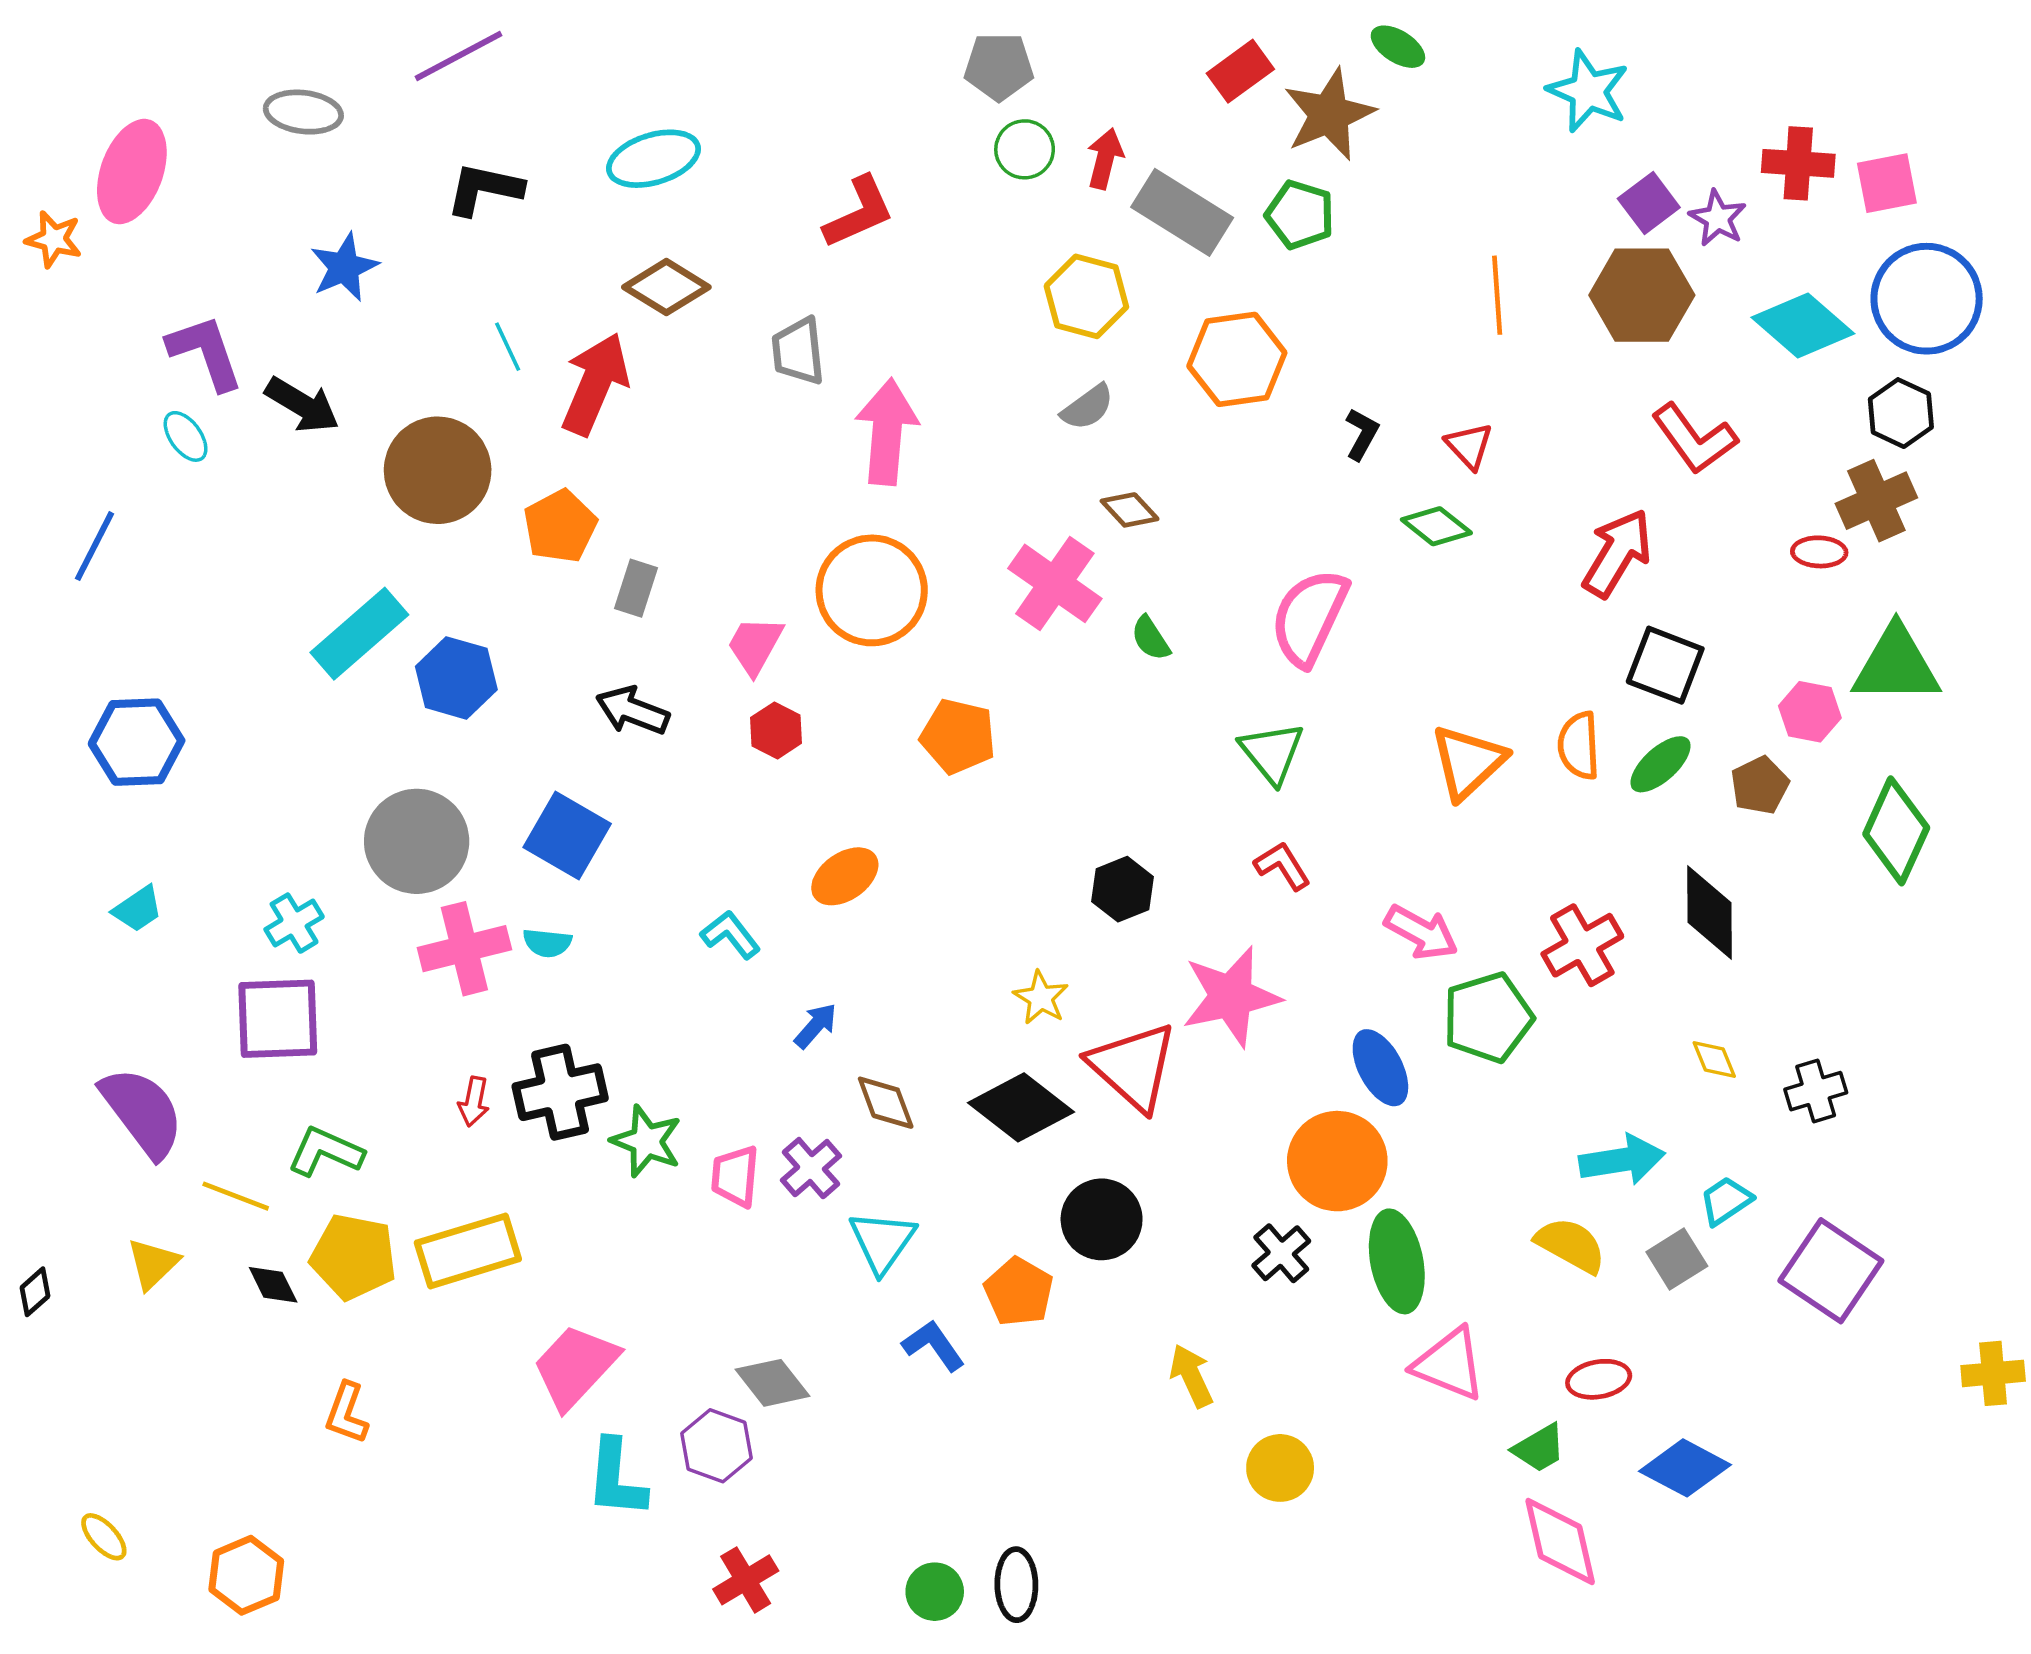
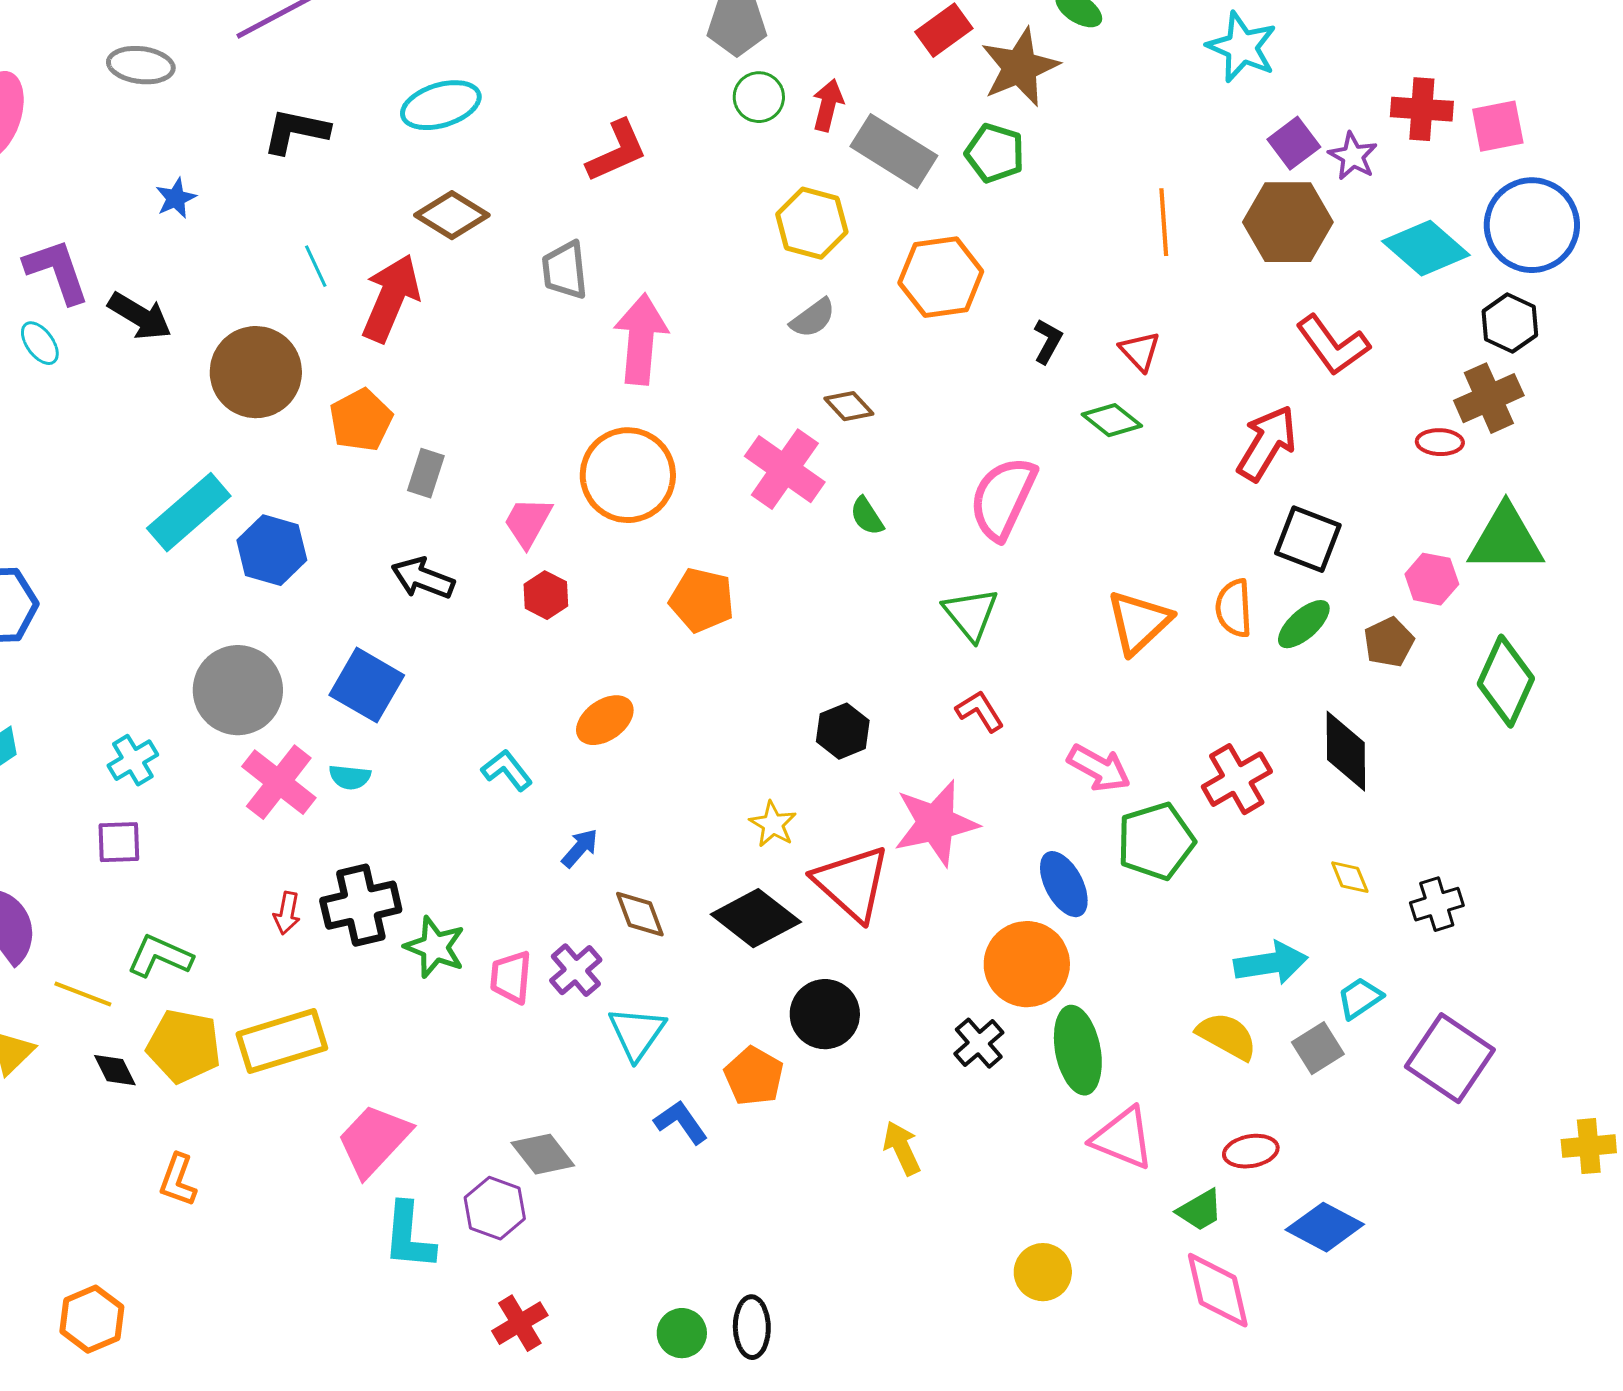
blue star: (344, 267) -> (176, 198), size x0.7
pink cross: (464, 949) -> (279, 782), turned -38
purple square: (278, 1019) -> (119, 842), size x0.6
yellow circle: (1280, 1468) -> (1043, 1272), moved

